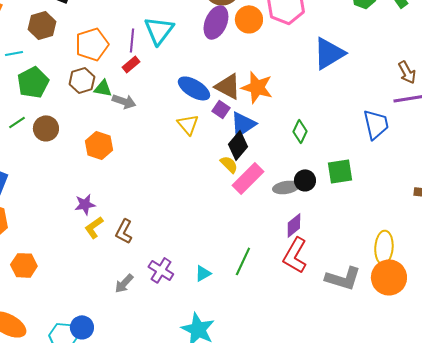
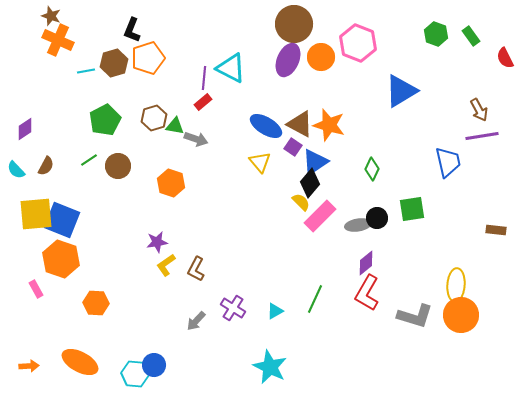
cyan triangle: (159, 30) -> (231, 68), turned -40
orange pentagon: (92, 44) -> (148, 58), moved
cyan line: (14, 53) -> (86, 71), moved

